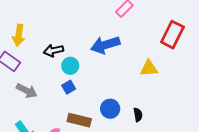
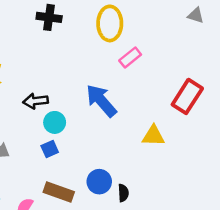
blue arrow: (105, 45) -> (101, 101), turned 60
black semicircle: (138, 115) -> (123, 193), moved

